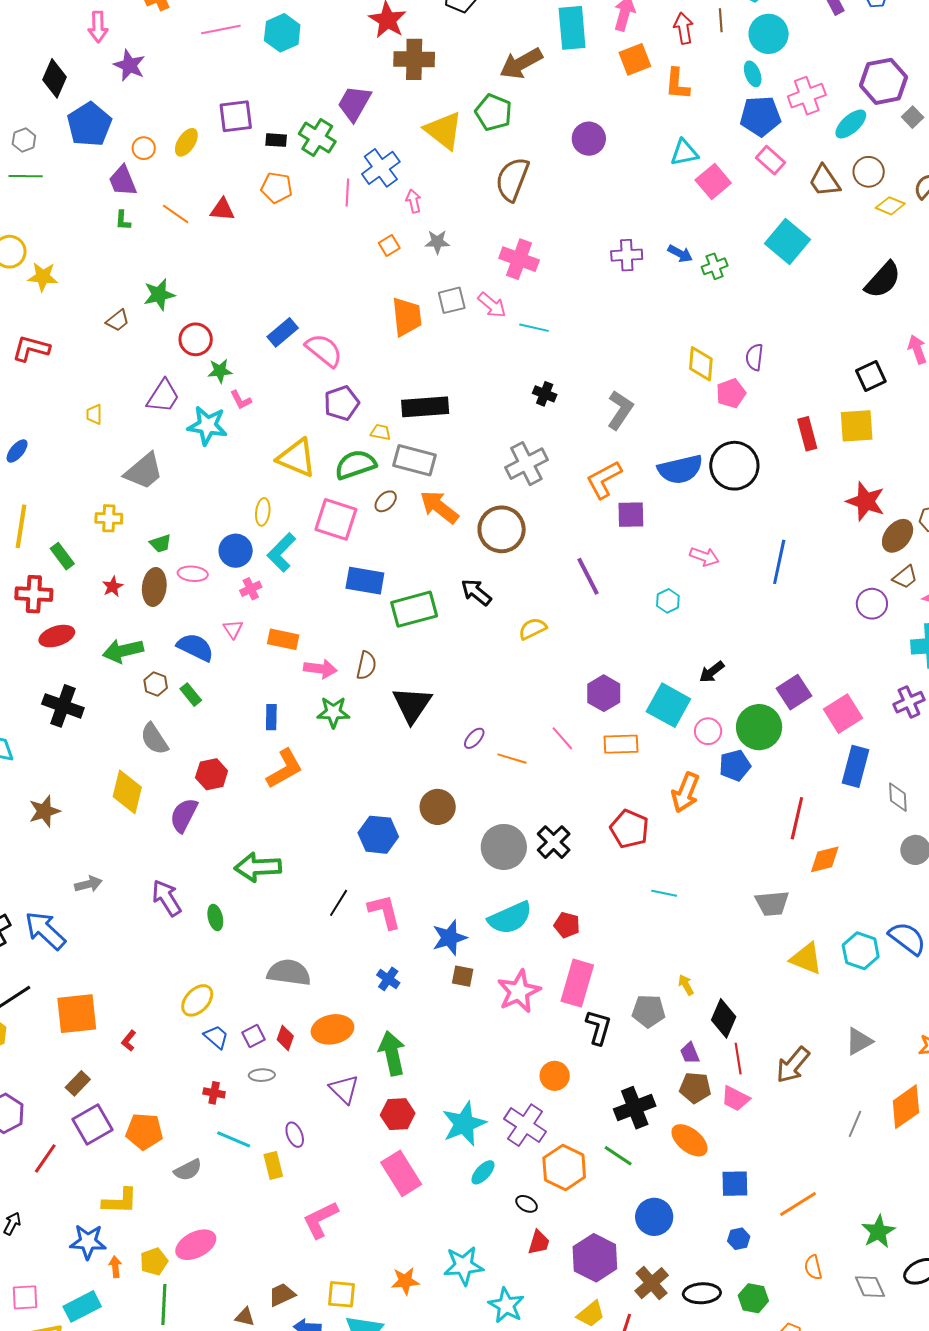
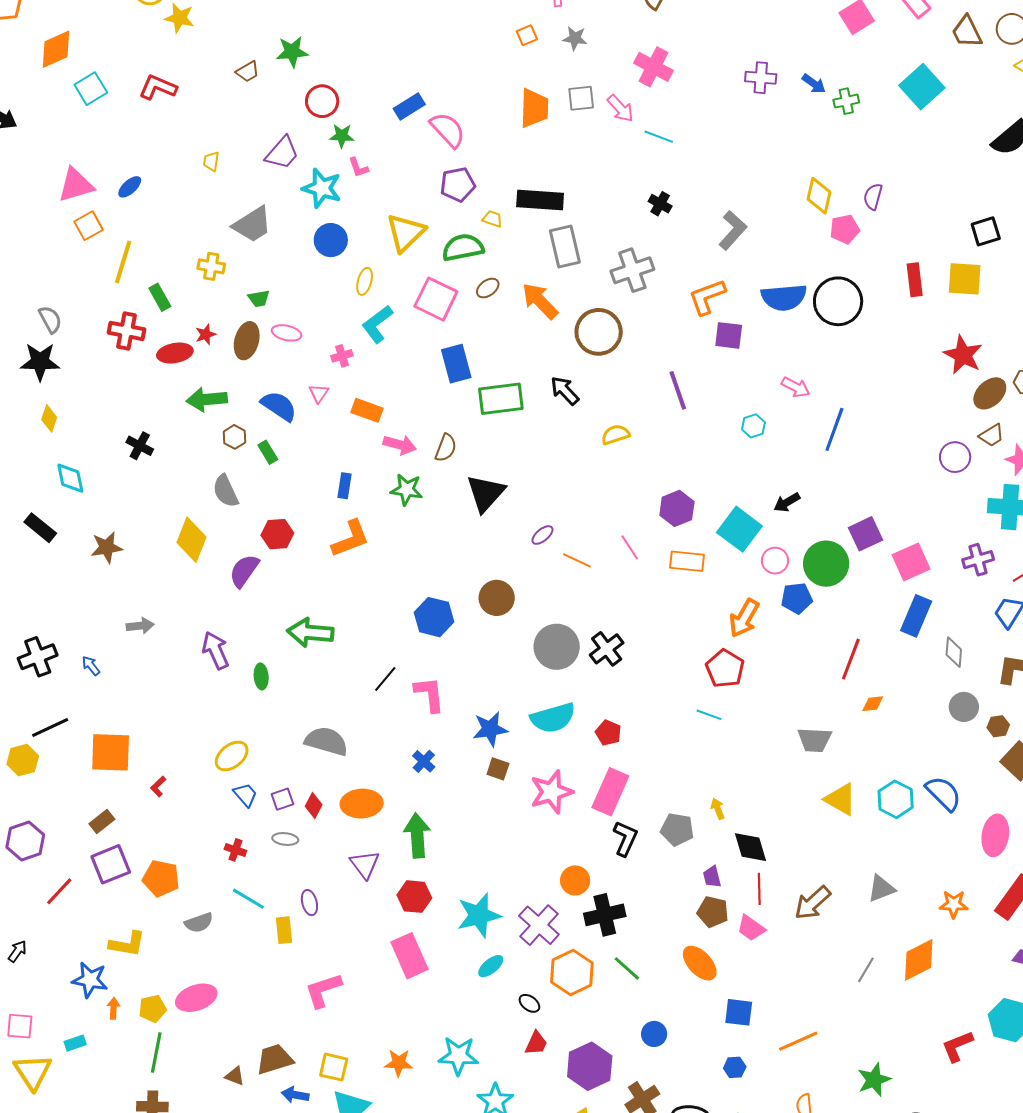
yellow triangle: (297, 458) -> (406, 233), turned 45
gray rectangle: (414, 460) -> (565, 247), moved, turned 54
blue circle: (236, 551) -> (331, 240), moved
blue line: (779, 562) -> (834, 429), moved
blue rectangle: (365, 581) -> (456, 364), turned 57
red ellipse: (57, 636) -> (175, 353), moved
black cross: (63, 706) -> (140, 446), size x0.7
red pentagon: (630, 829) -> (725, 669), moved
orange diamond: (825, 859) -> (873, 704), size x0.7
blue arrow: (45, 931) -> (91, 666), size x0.5
black diamond: (724, 1018) -> (750, 847), turned -48
black cross: (635, 1108) -> (605, 915), moved
blue circle: (654, 1217) -> (654, 1034), size x0.7
brown trapezoid: (282, 1295) -> (274, 1059), size x1.4
cyan rectangle: (82, 1306) -> (75, 1043), size x0.6

